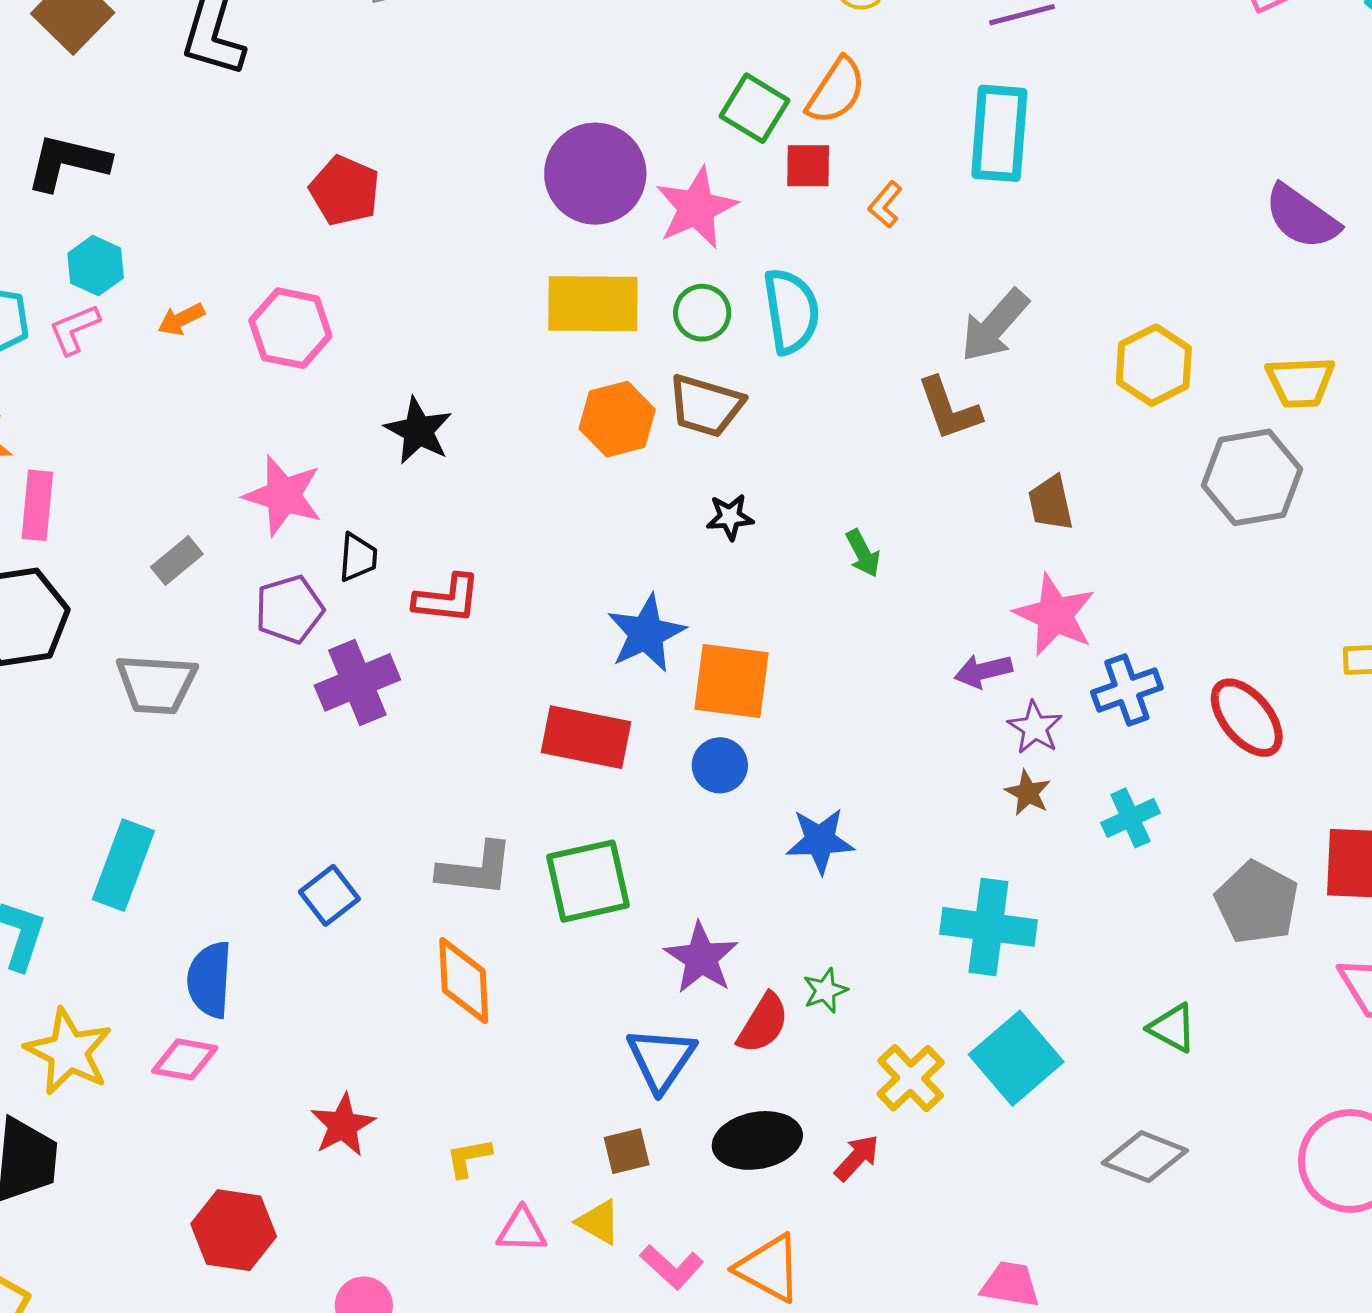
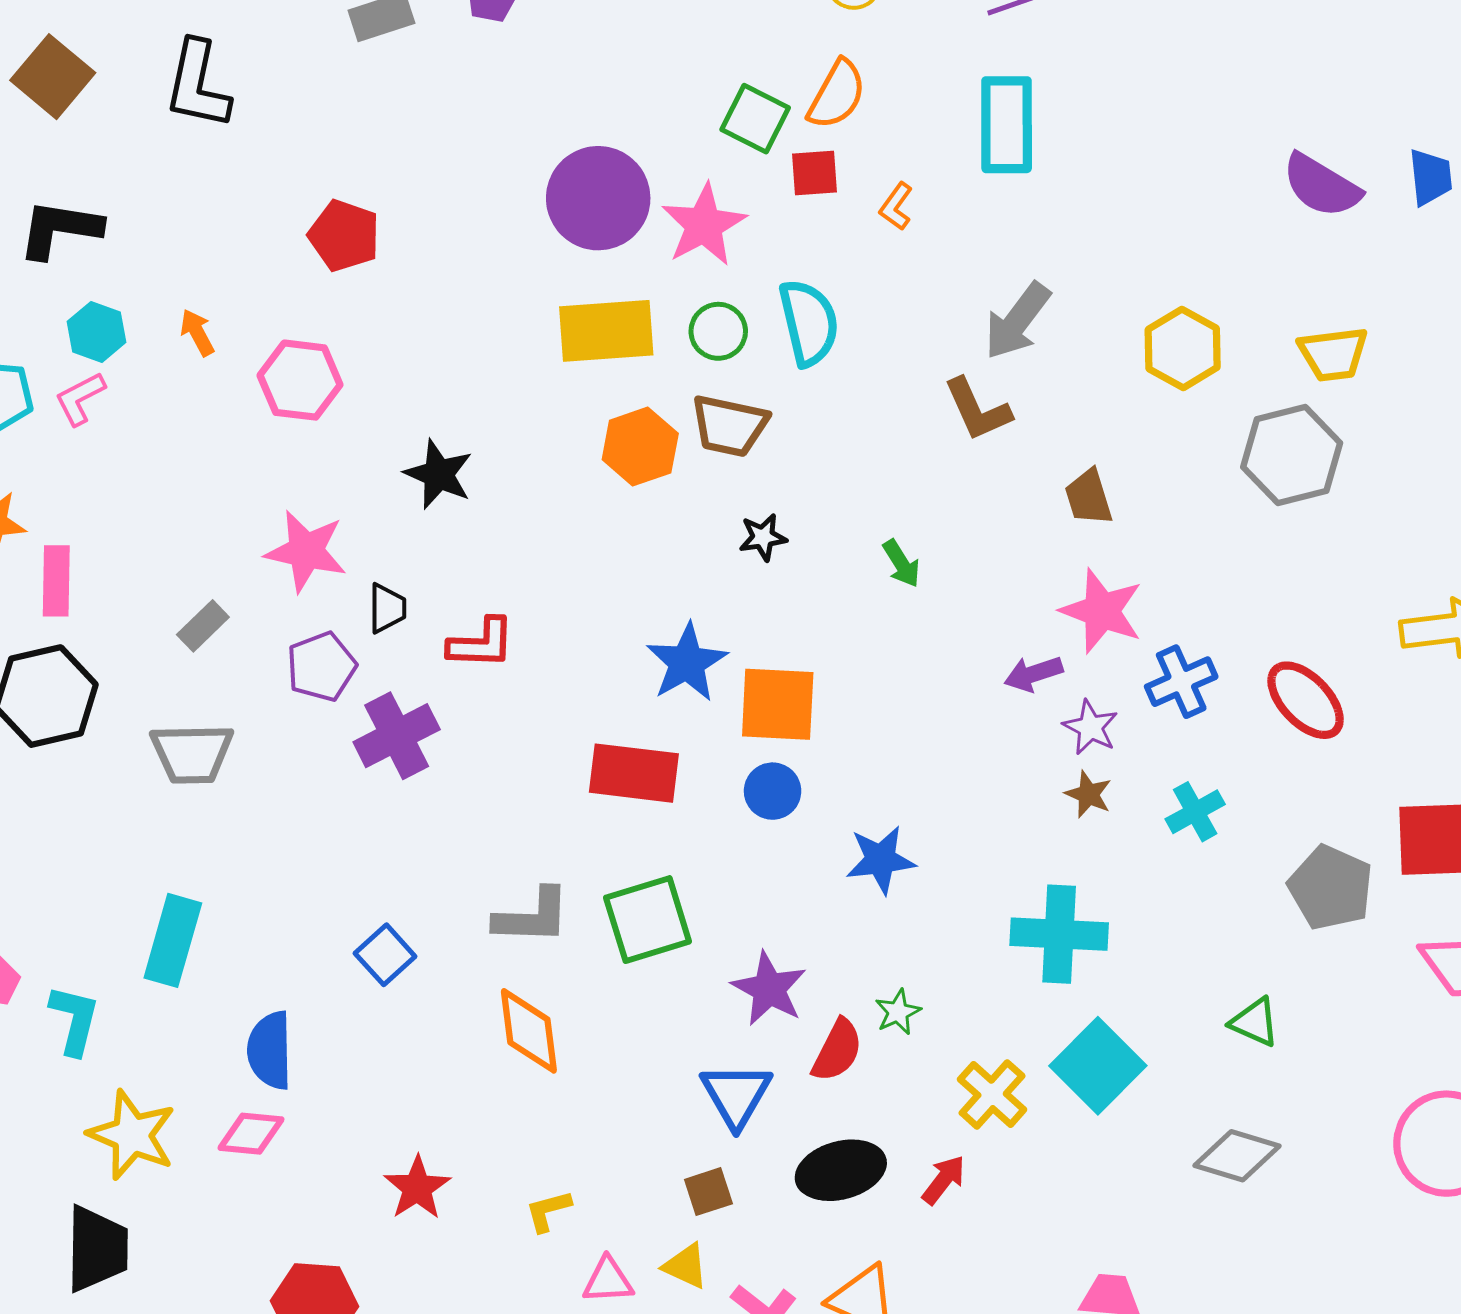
orange arrow: (181, 319) -> (197, 332), moved, turned 93

